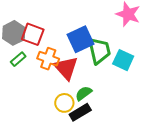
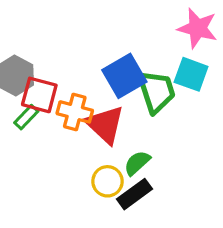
red square: (33, 34) -> (39, 95), moved
cyan square: (123, 60) -> (191, 74), moved

